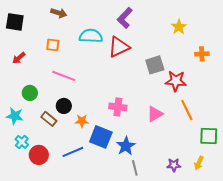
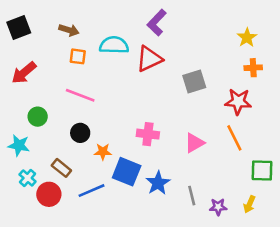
brown arrow: (59, 13) -> (69, 30), moved
black square: (15, 22) -> (19, 28), turned -30
yellow star: (179, 27) -> (247, 38), moved
orange square: (53, 45) -> (78, 56), moved
red arrow: (19, 58) -> (24, 73), size x1.5
red star: (176, 81) -> (238, 102), moved
brown rectangle: (49, 119) -> (61, 168), moved
gray line: (135, 168) -> (192, 196), moved

